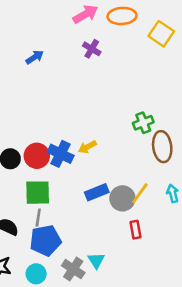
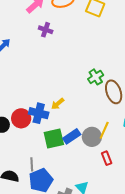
green square: (38, 193) -> (54, 139), moved

